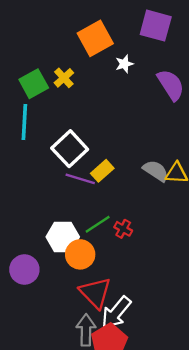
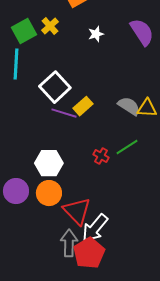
white star: (124, 64) -> (96, 34), moved
green line: (98, 224) -> (127, 147), moved
orange circle: (80, 254) -> (49, 193), moved

